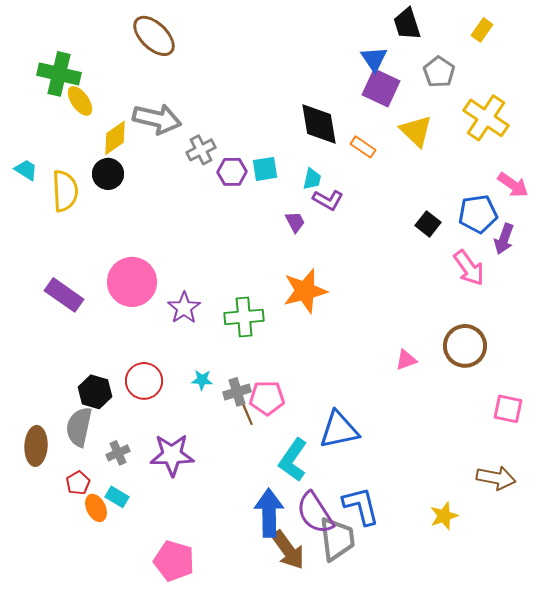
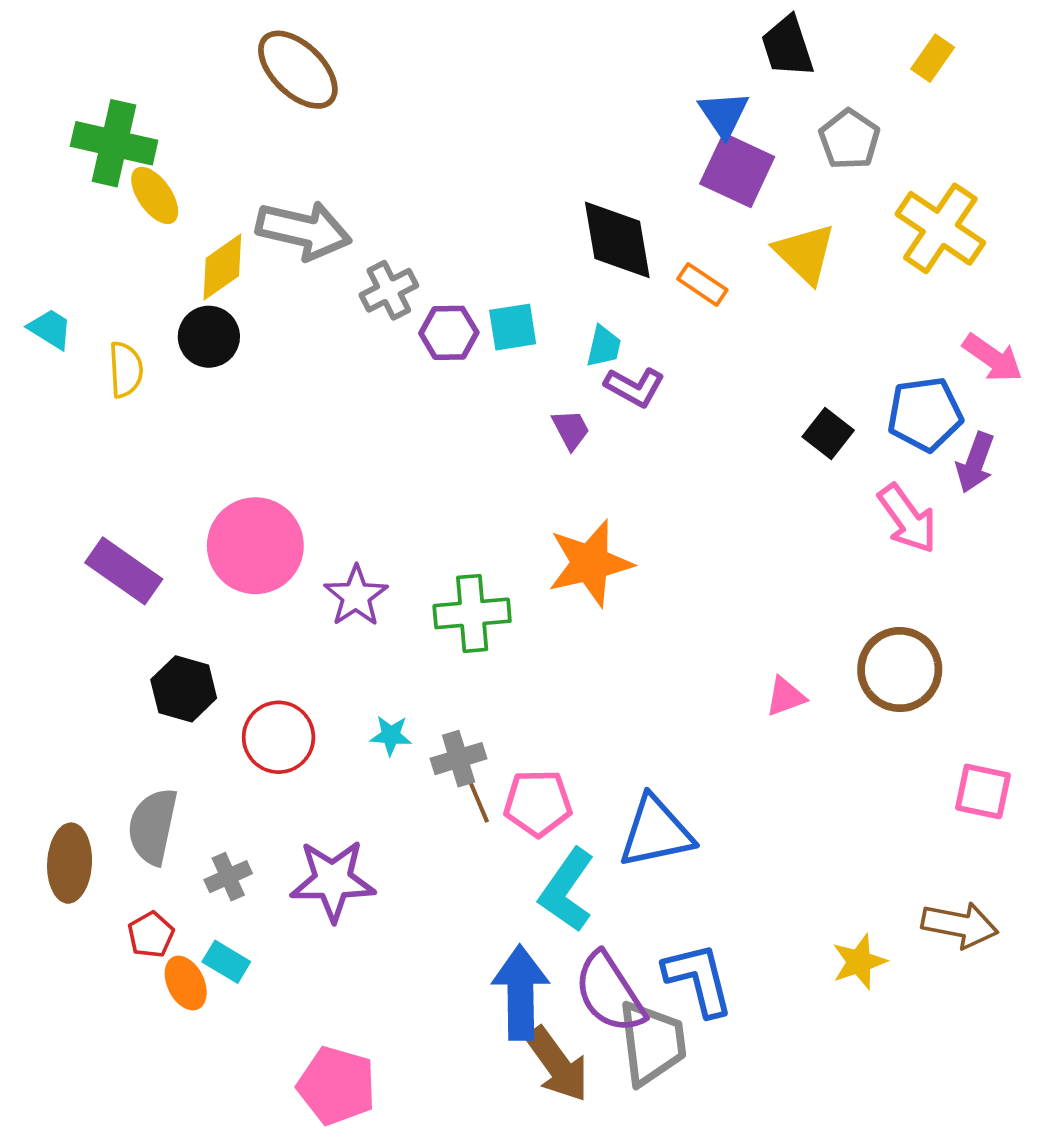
yellow semicircle: (65, 191) -> (126, 370), size x0.7
black hexagon: (95, 392) -> (184, 689), moved
pink pentagon: (267, 398) -> (538, 803), moved
yellow star: (444, 516) -> (859, 962), moved

